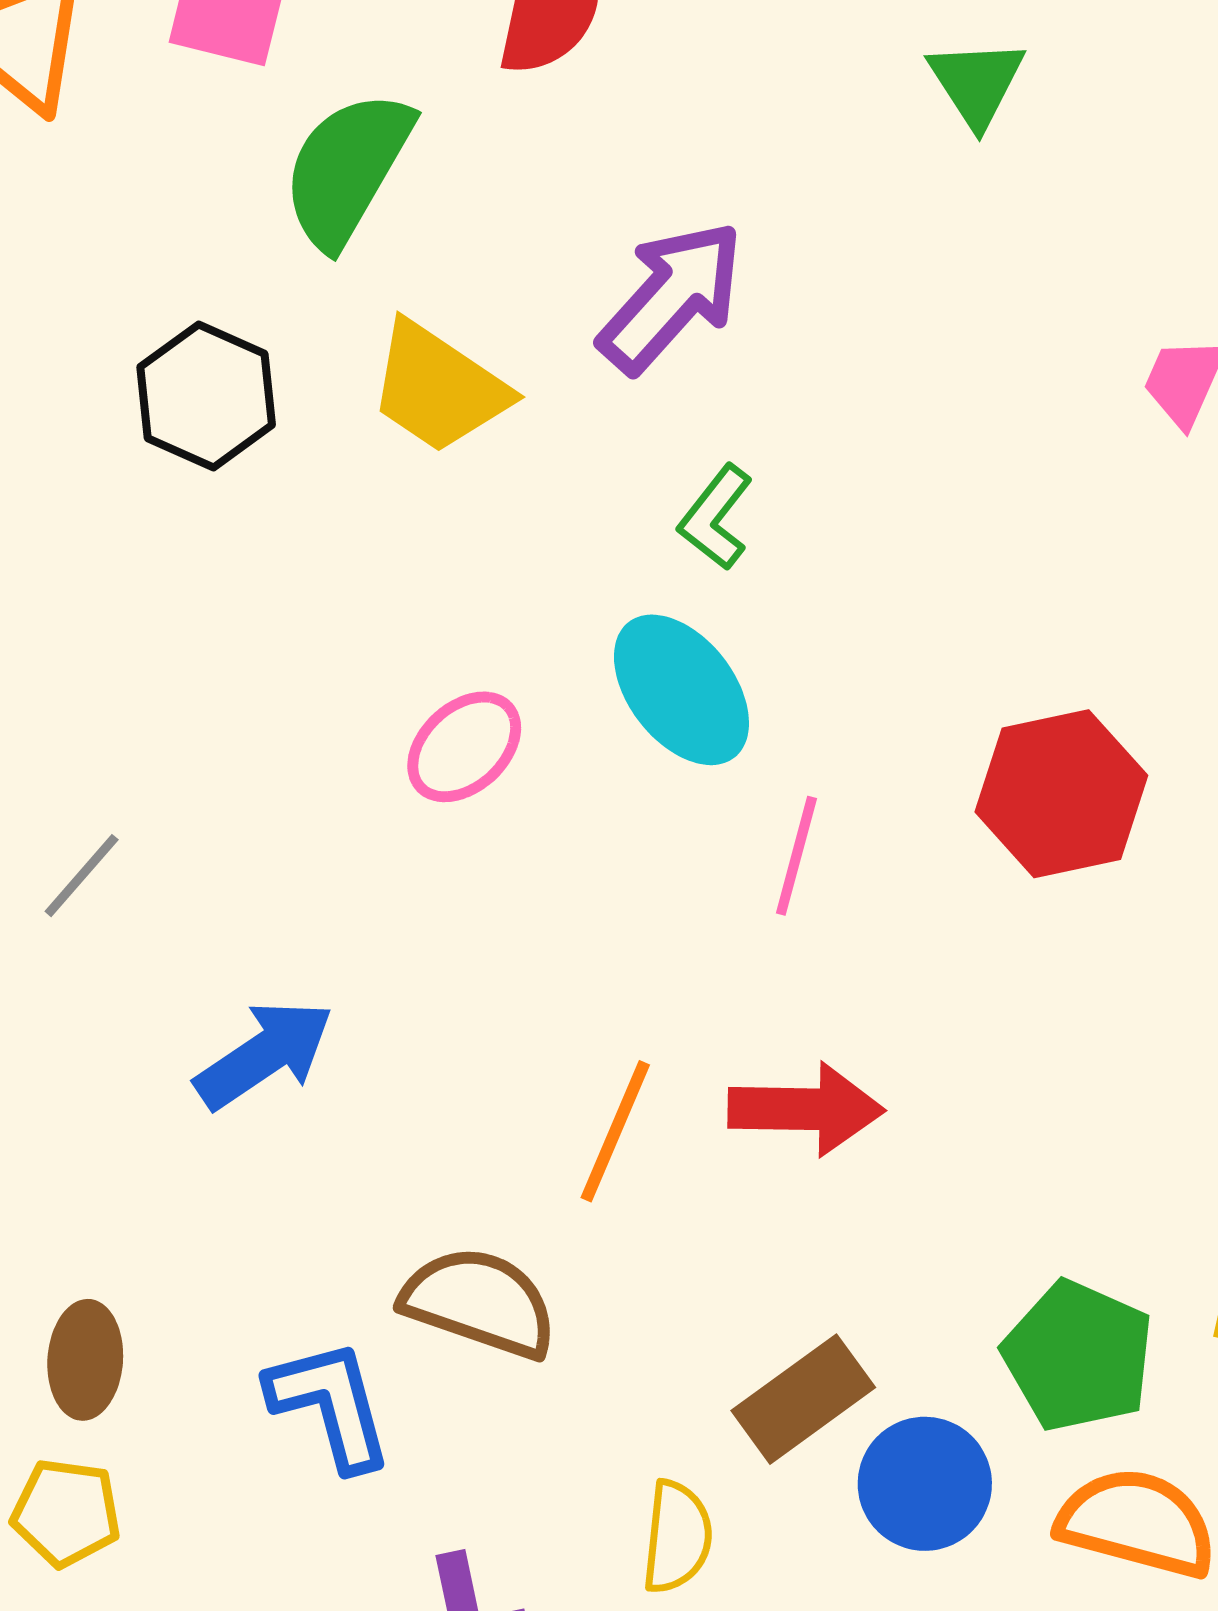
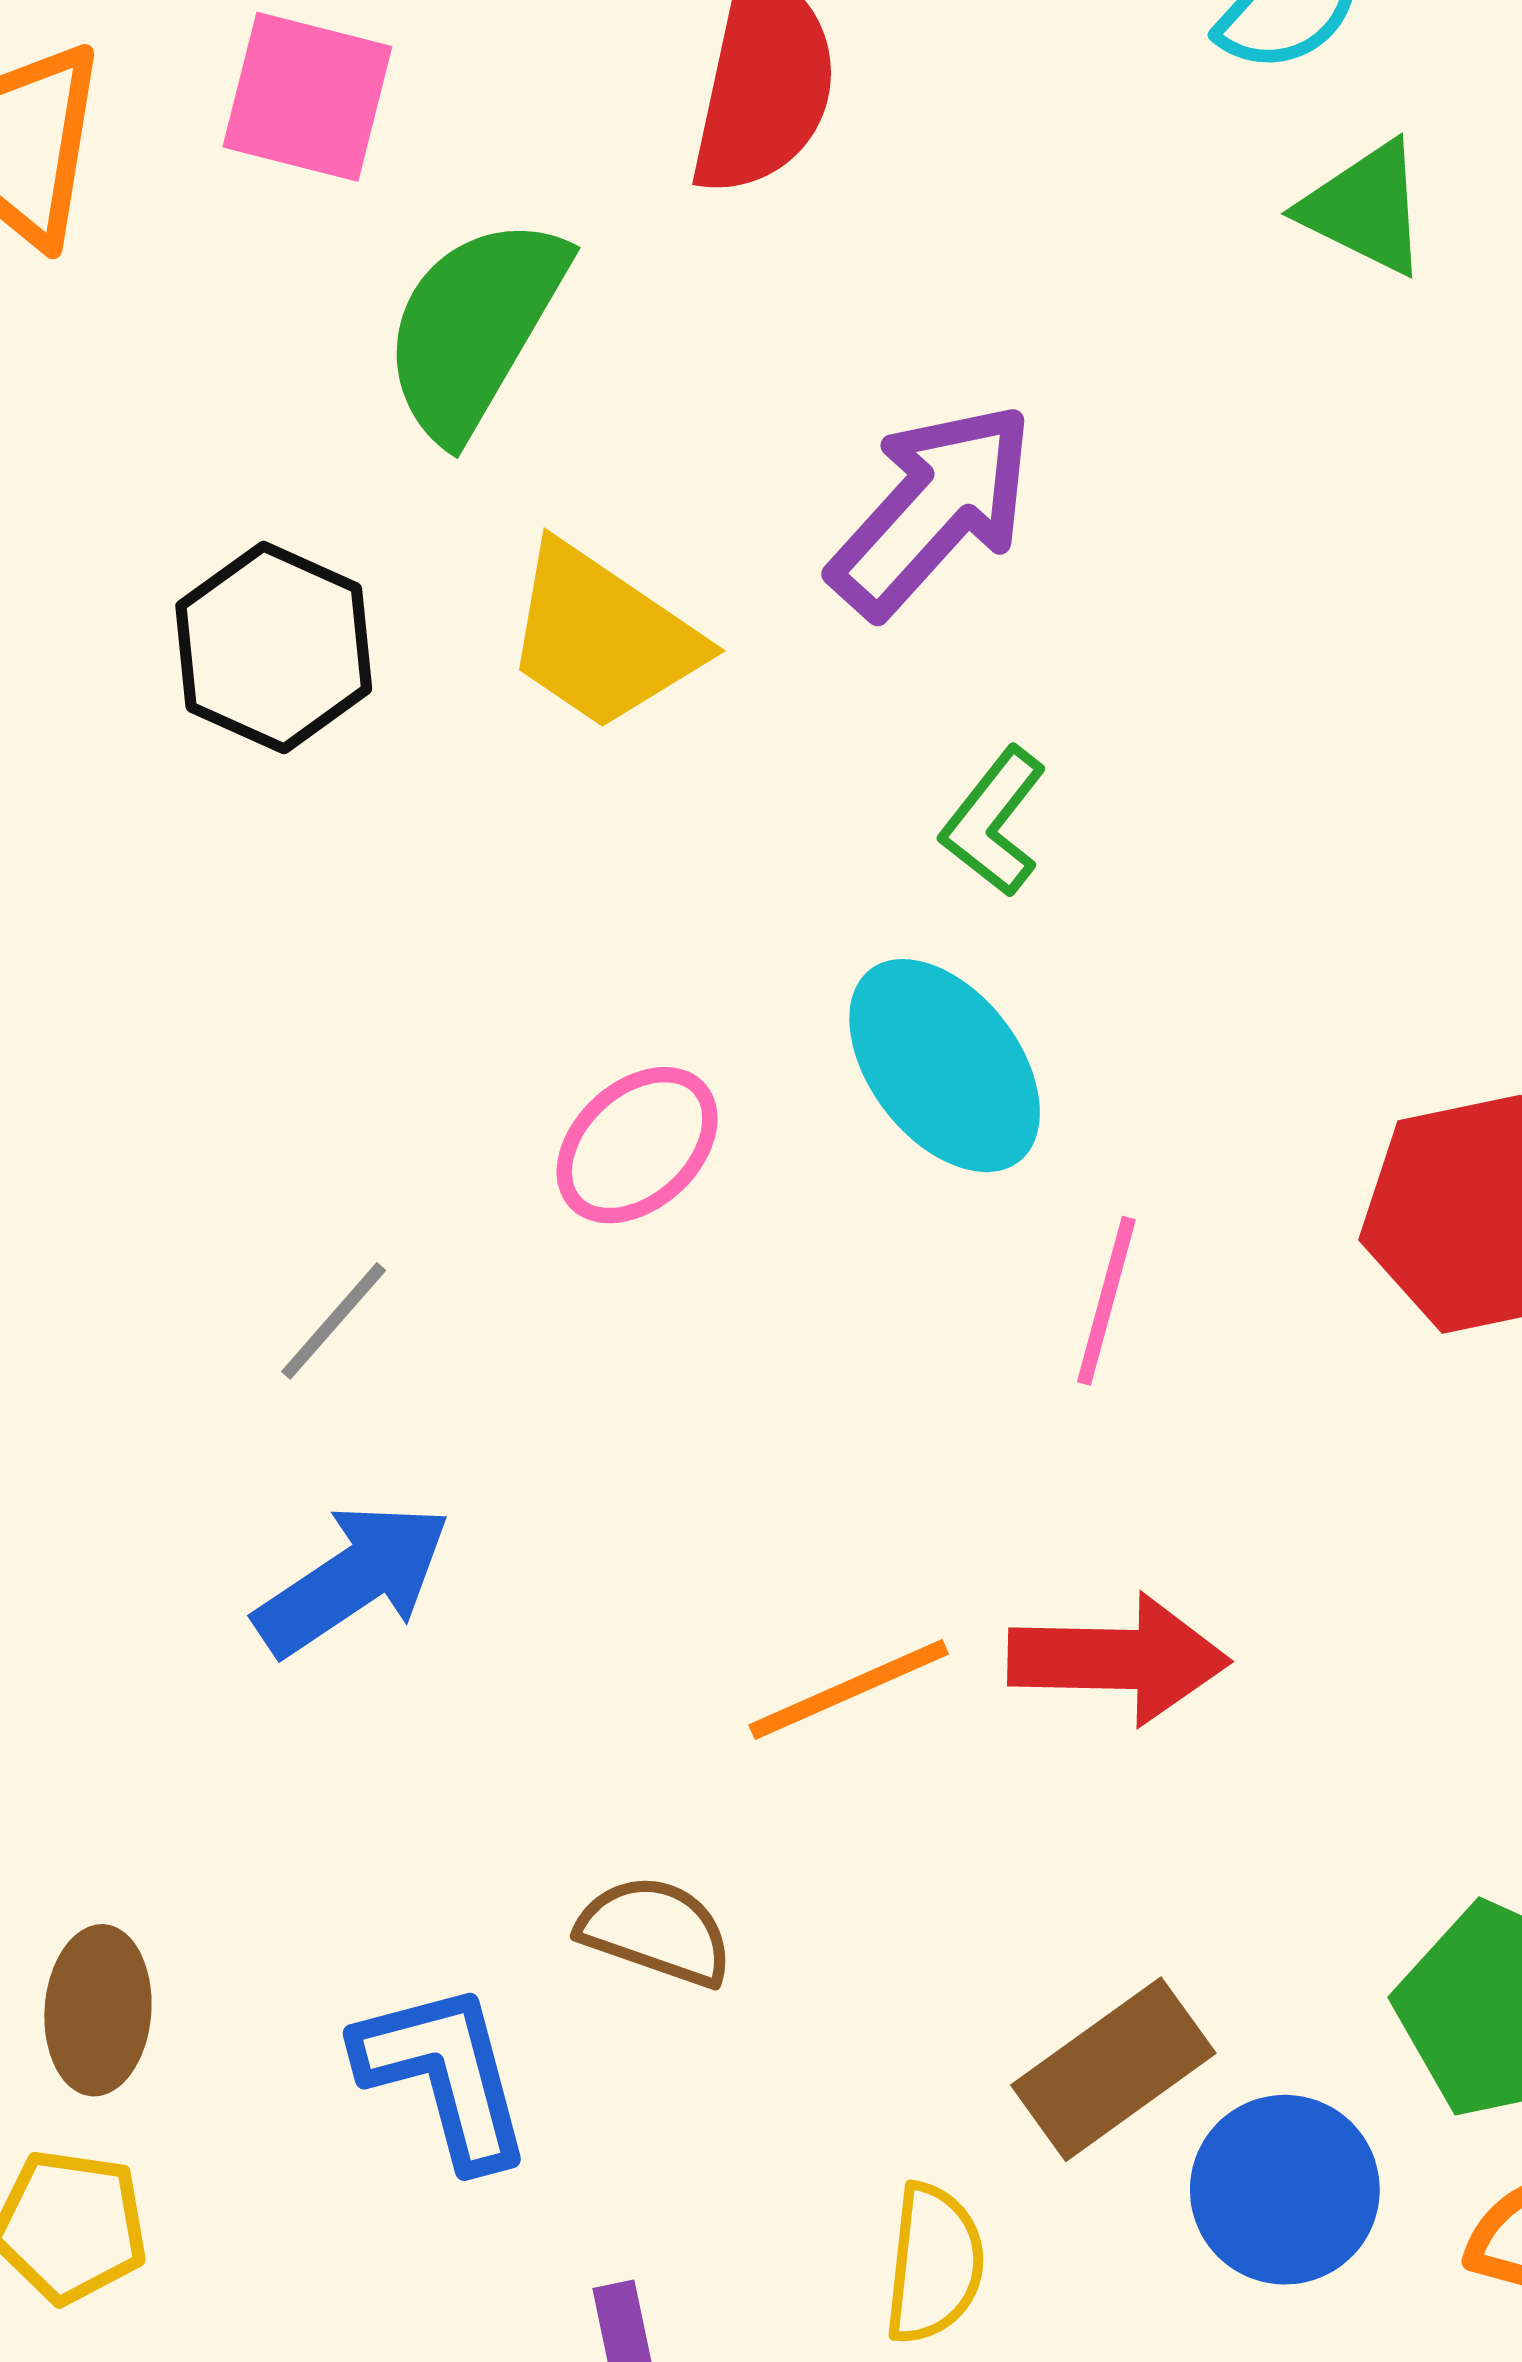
green triangle: (977, 83) -> (1365, 208), turned -31
gray line: (82, 876) -> (334, 1321), moved
orange line: (615, 1131) -> (849, 1689), turned 43
brown semicircle: (479, 1302) -> (656, 1931), size x0.7

